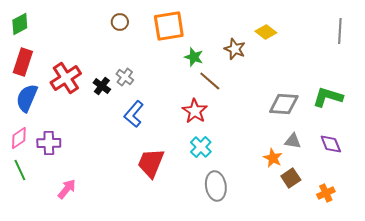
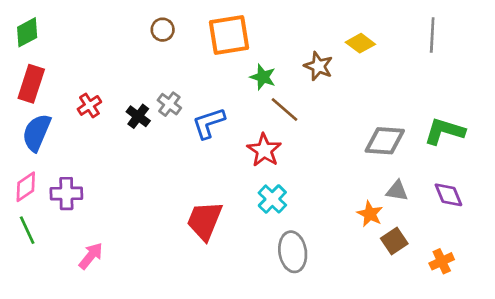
gray line: (340, 31) -> (432, 35), moved
red cross: (66, 78) -> (89, 105), size x0.6
blue L-shape: (134, 114) -> (209, 123), moved, turned 32

